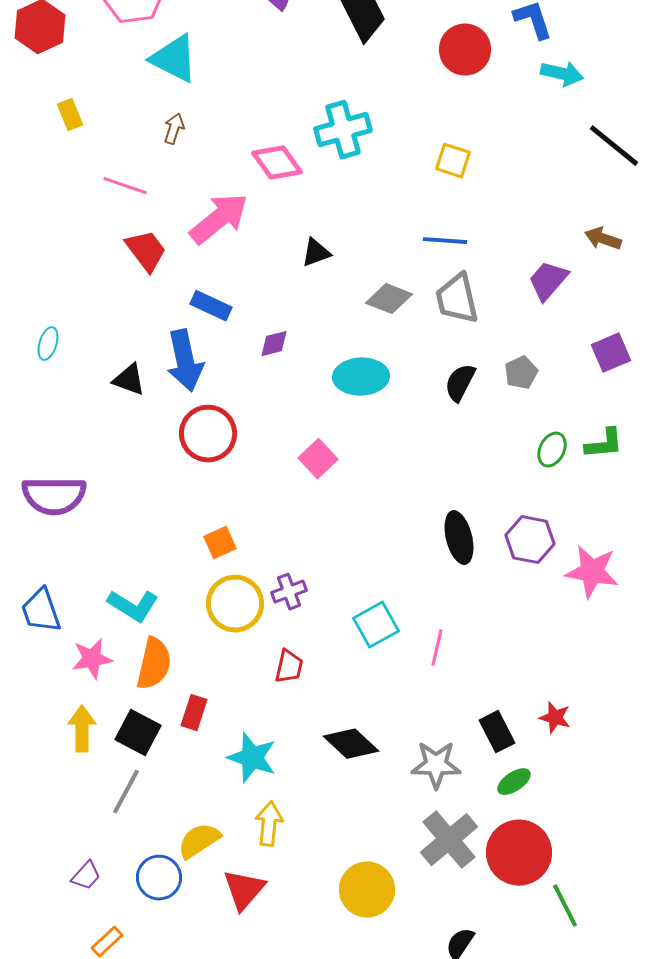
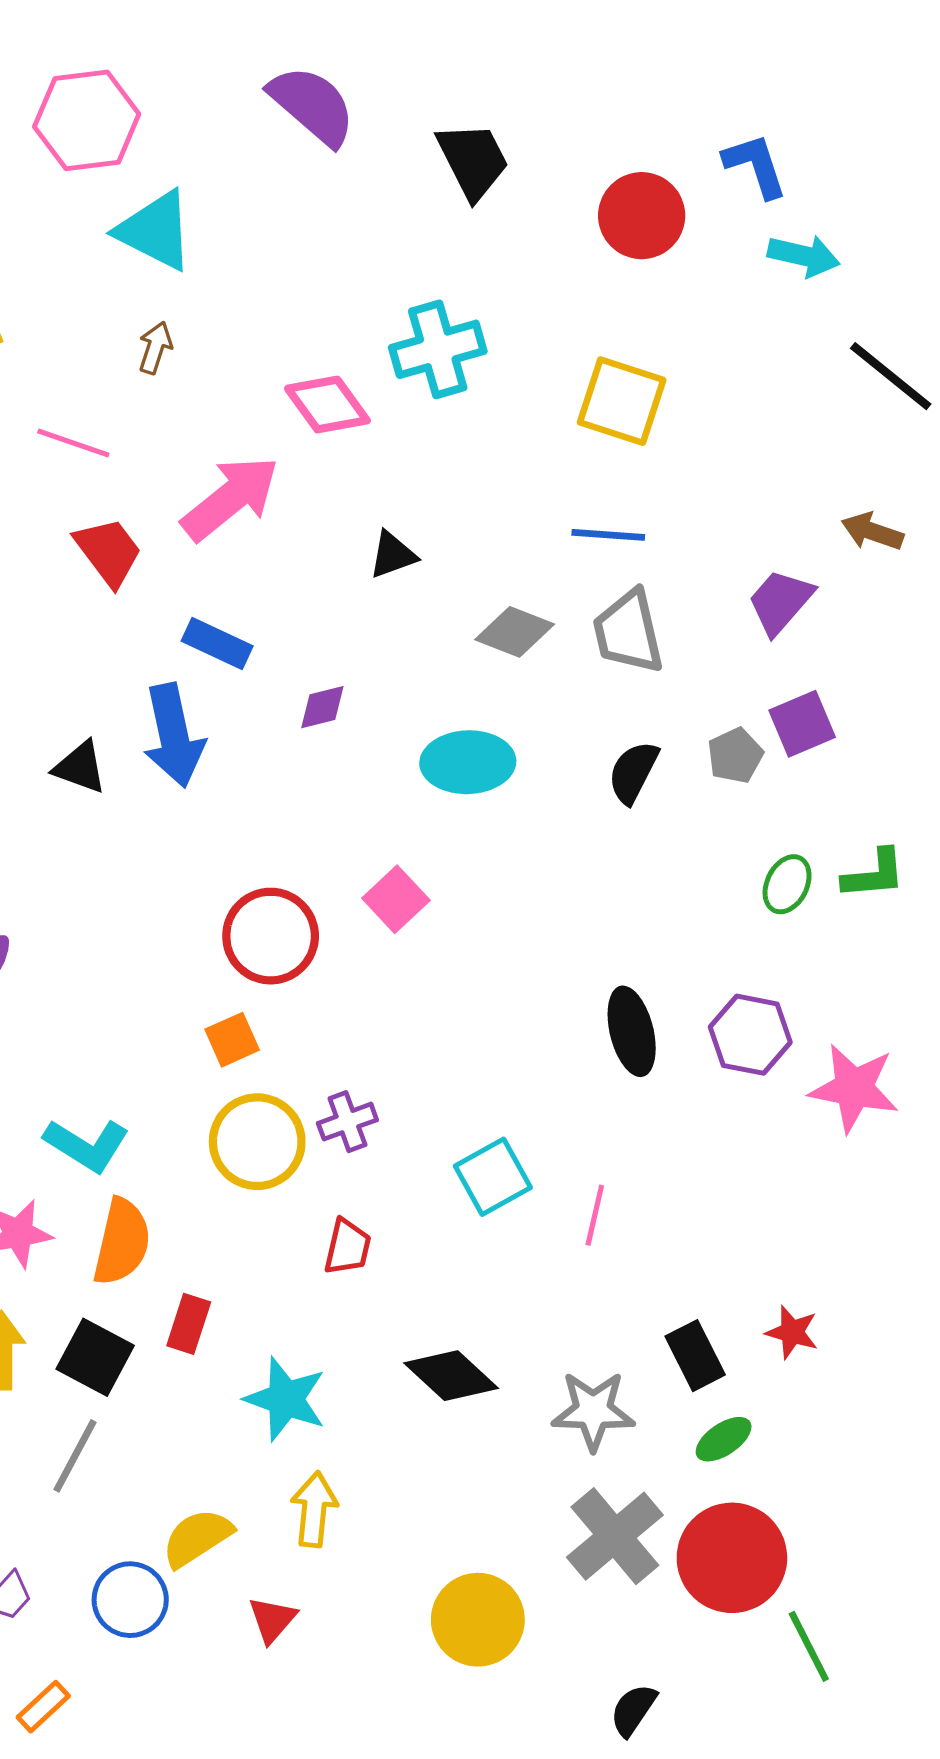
yellow square: (453, 161) -> (622, 401), size x1.5
purple square: (611, 353) -> (802, 724), moved
red circle: (208, 434) -> (271, 936), moved
red triangle: (244, 890) -> (272, 1620), size x0.7

